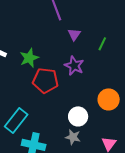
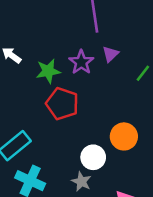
purple star: (74, 66) -> (81, 62), moved
orange circle: (109, 99) -> (124, 136), moved

